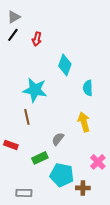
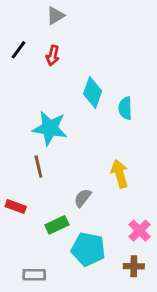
gray triangle: (14, 17) -> (56, 16), moved
cyan semicircle: (88, 88) -> (125, 108), moved
brown cross: (83, 188) -> (134, 266), moved

